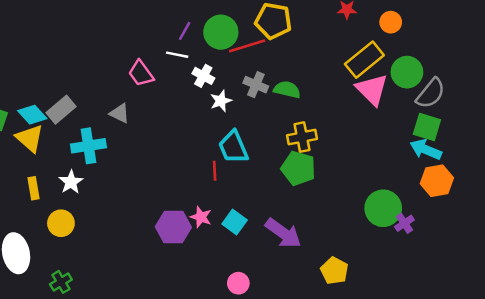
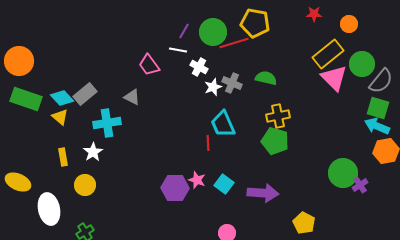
gray cross: (256, 85) -> (232, 83), moved
yellow triangle: (30, 138) -> (60, 117), size x0.7
purple arrow: (283, 233) -> (263, 193), turned -32

